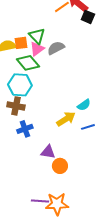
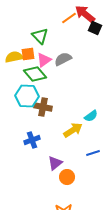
green triangle: (37, 36) -> (40, 36), moved
brown cross: (16, 106) -> (43, 107), moved
blue line: (88, 127) -> (93, 153), moved
purple triangle: (48, 152) -> (55, 163), turned -49

